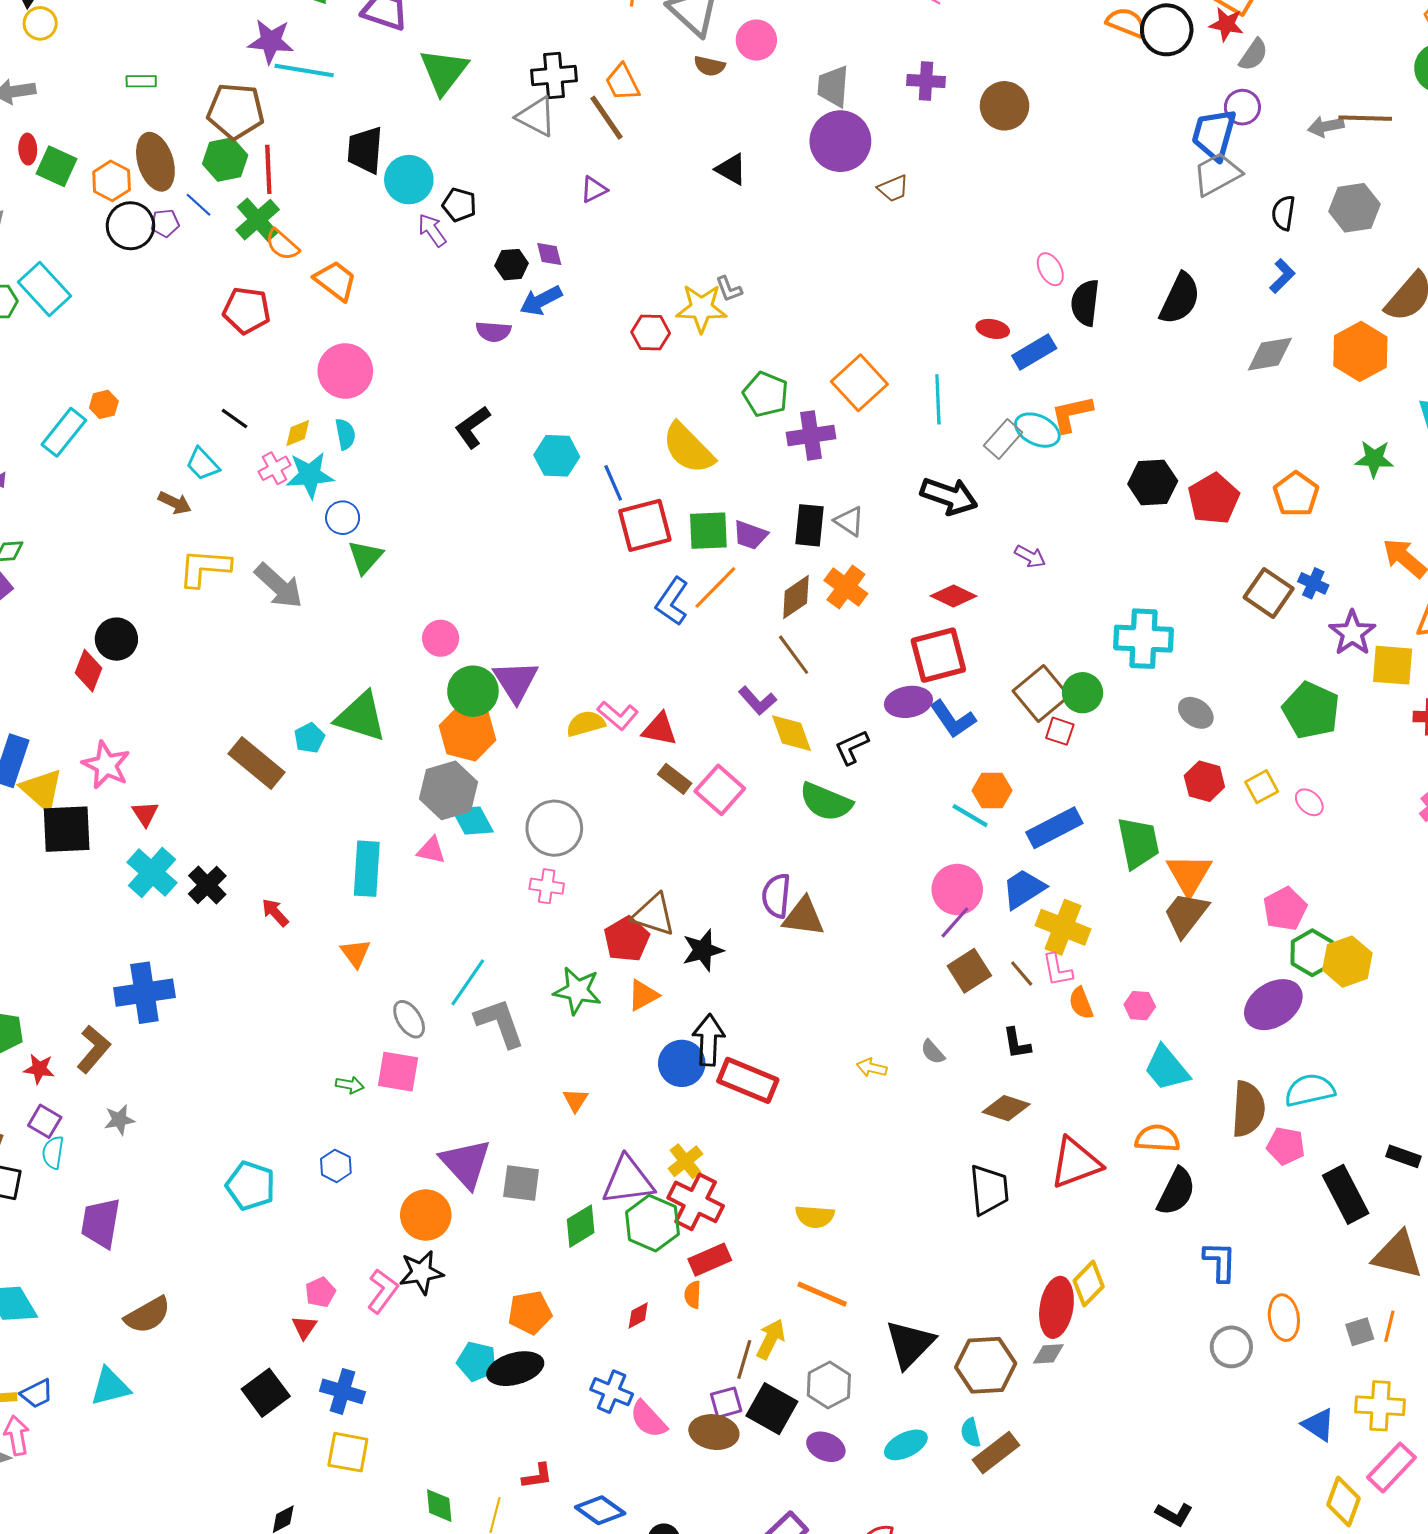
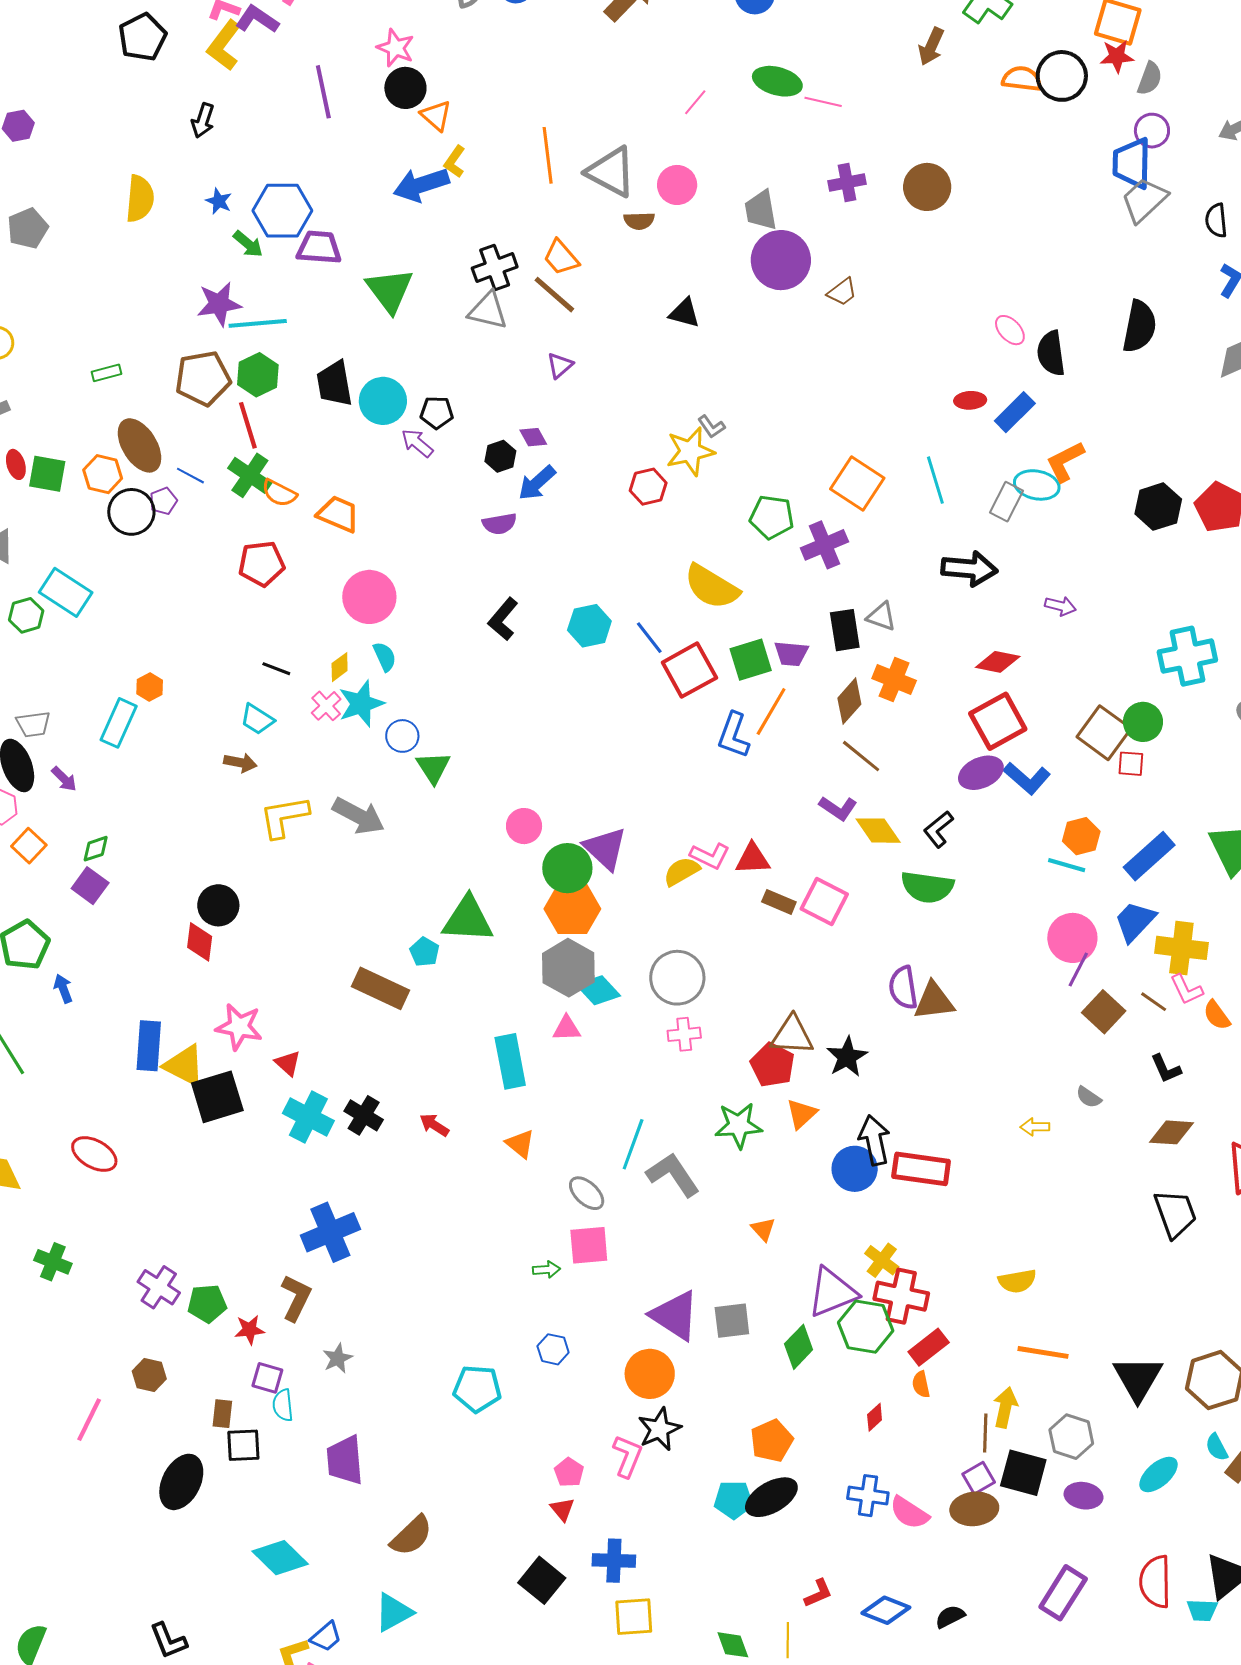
green hexagon: (225, 160) -> (258, 375), moved

